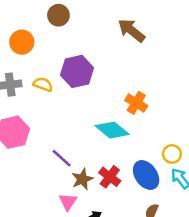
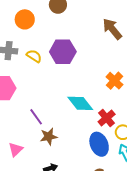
orange cross: (136, 103) -> (115, 81), moved
red cross: (110, 177) -> (107, 118), moved
pink triangle: (68, 202) -> (16, 149), moved

